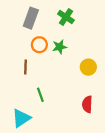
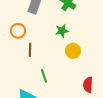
orange circle: (39, 45) -> (18, 31), moved
yellow circle: (88, 67) -> (73, 51), moved

